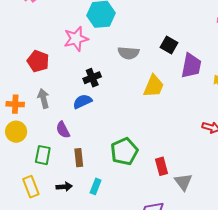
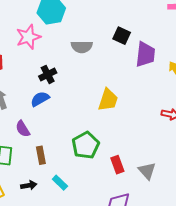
yellow trapezoid: (154, 86) -> (108, 100), moved
red rectangle: (161, 166) -> (117, 165), moved
cyan rectangle: (96, 186) -> (60, 183), turned -63

